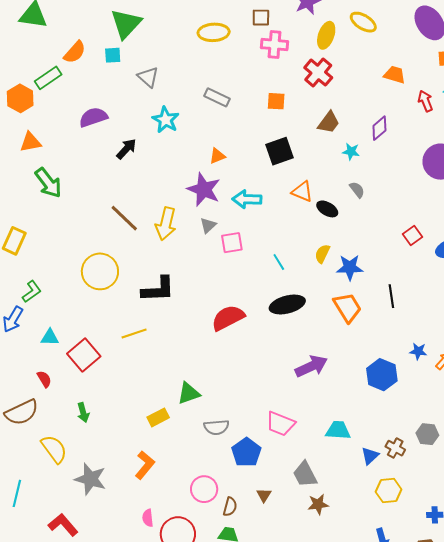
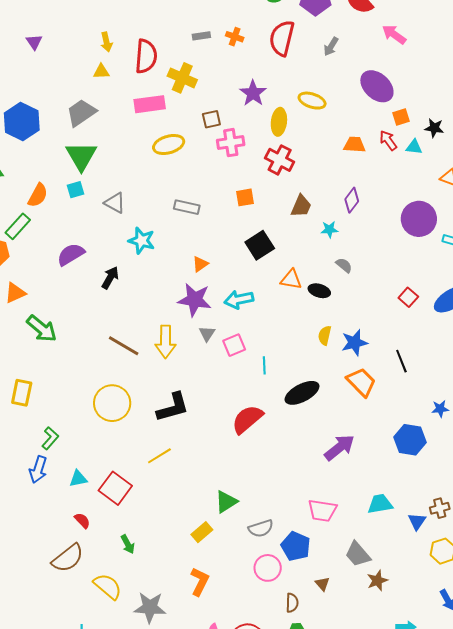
red arrow: (425, 101) -> (388, 140), moved
cyan line: (279, 262) -> (264, 365), moved, turned 42
brown cross: (395, 448) -> (440, 508), turned -30
pink circle: (204, 489) -> (268, 568), moved

